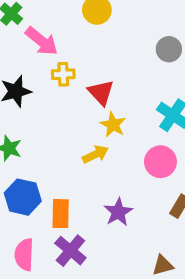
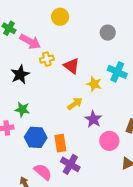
yellow star: (113, 125) -> (94, 84), moved
pink circle: (160, 162) -> (109, 141), moved
purple star: (118, 212) -> (93, 119), moved
pink semicircle: (24, 255) -> (43, 172), turned 138

